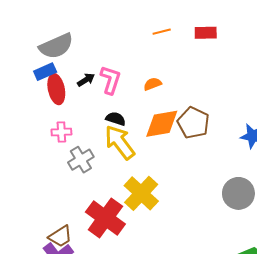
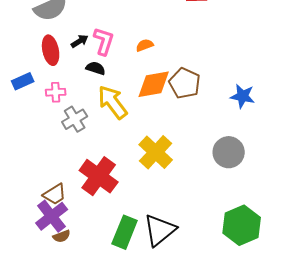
blue rectangle: (45, 72) -> (23, 81), moved
black semicircle: (116, 119) -> (96, 68), moved
yellow cross: (141, 193) -> (156, 152), moved

